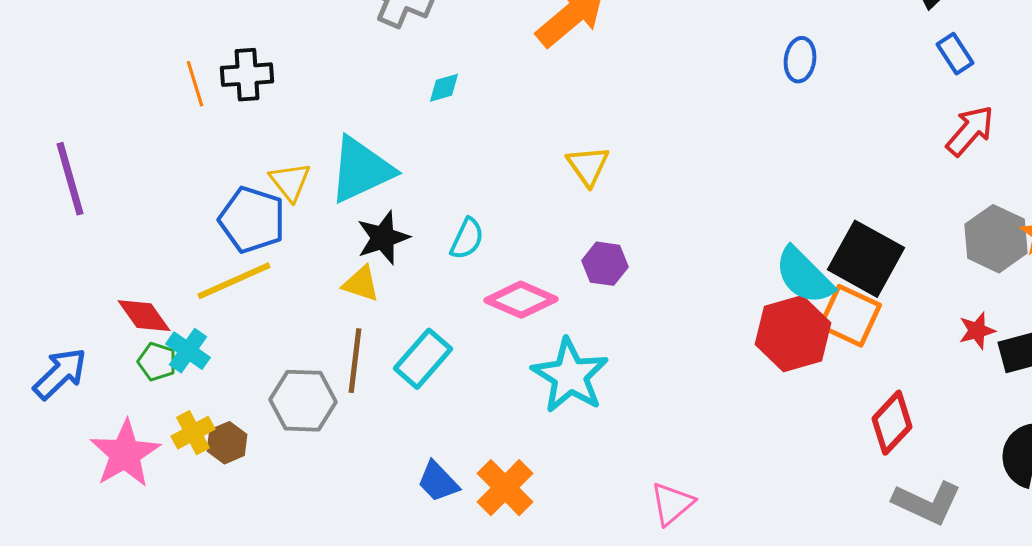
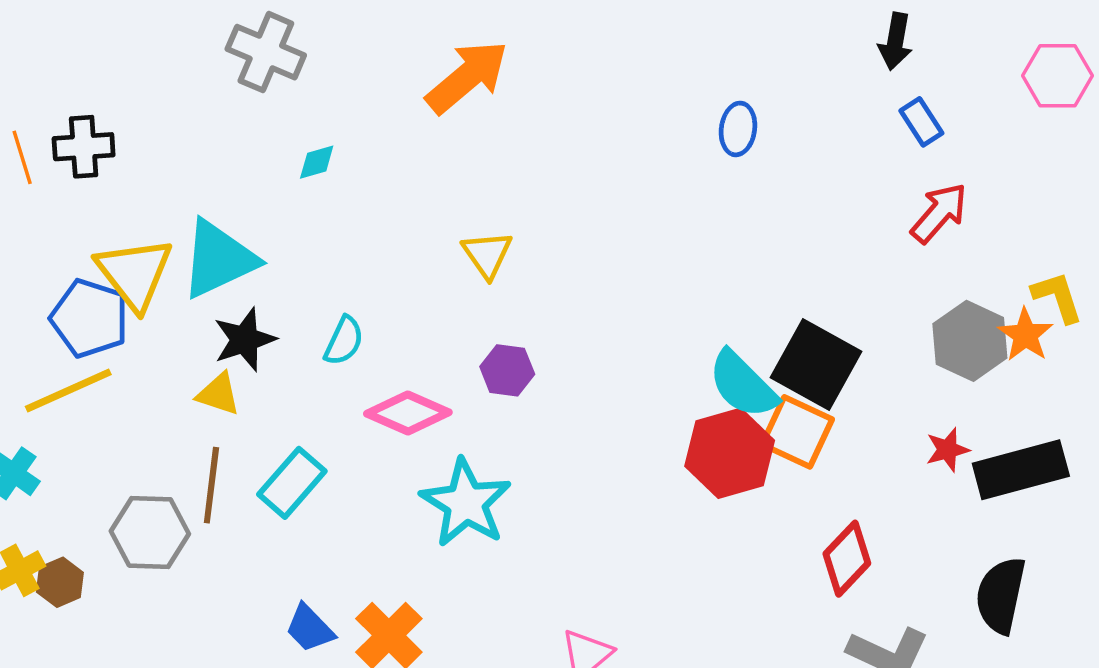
yellow triangle: (290, 182) -> (134, 273), size x1.6

